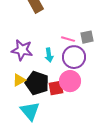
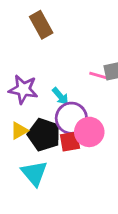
pink line: (68, 39) -> (99, 76), moved
cyan arrow: (49, 55) -> (60, 96), turned -32
purple circle: (74, 57) -> (71, 118), moved

